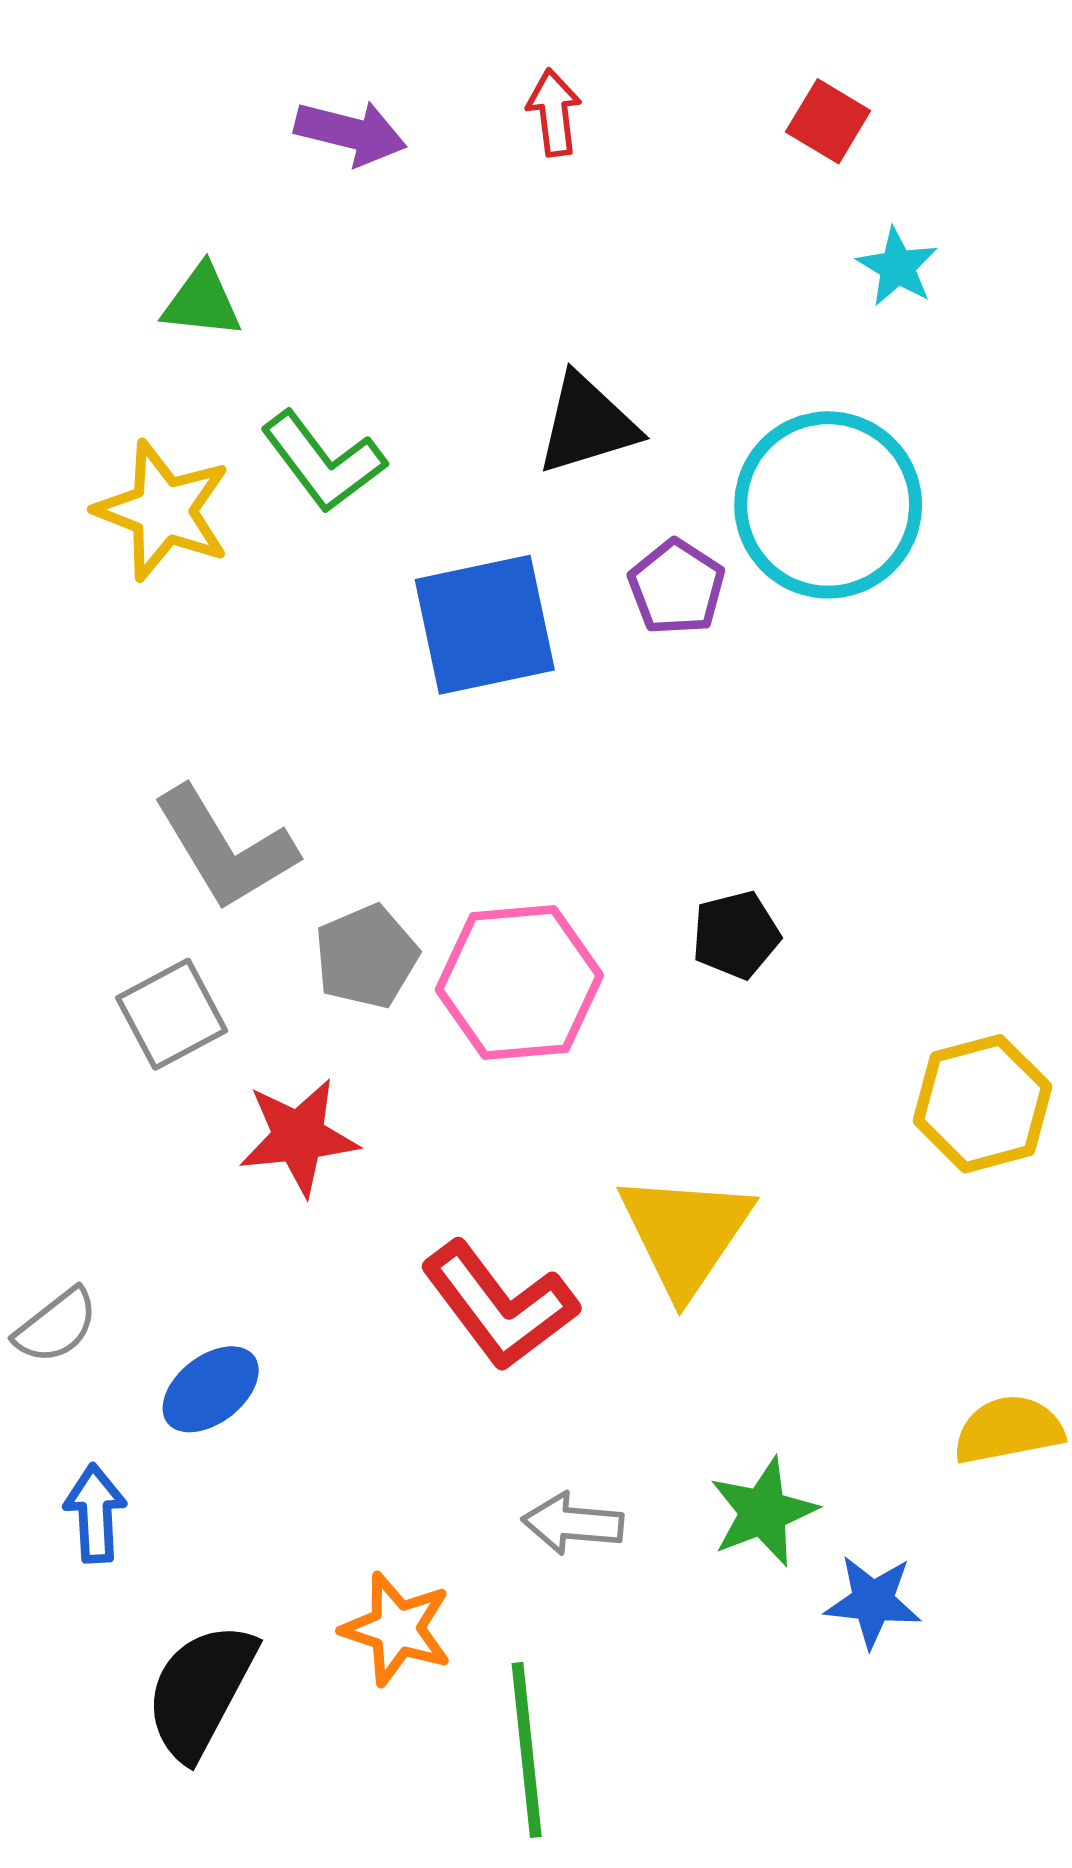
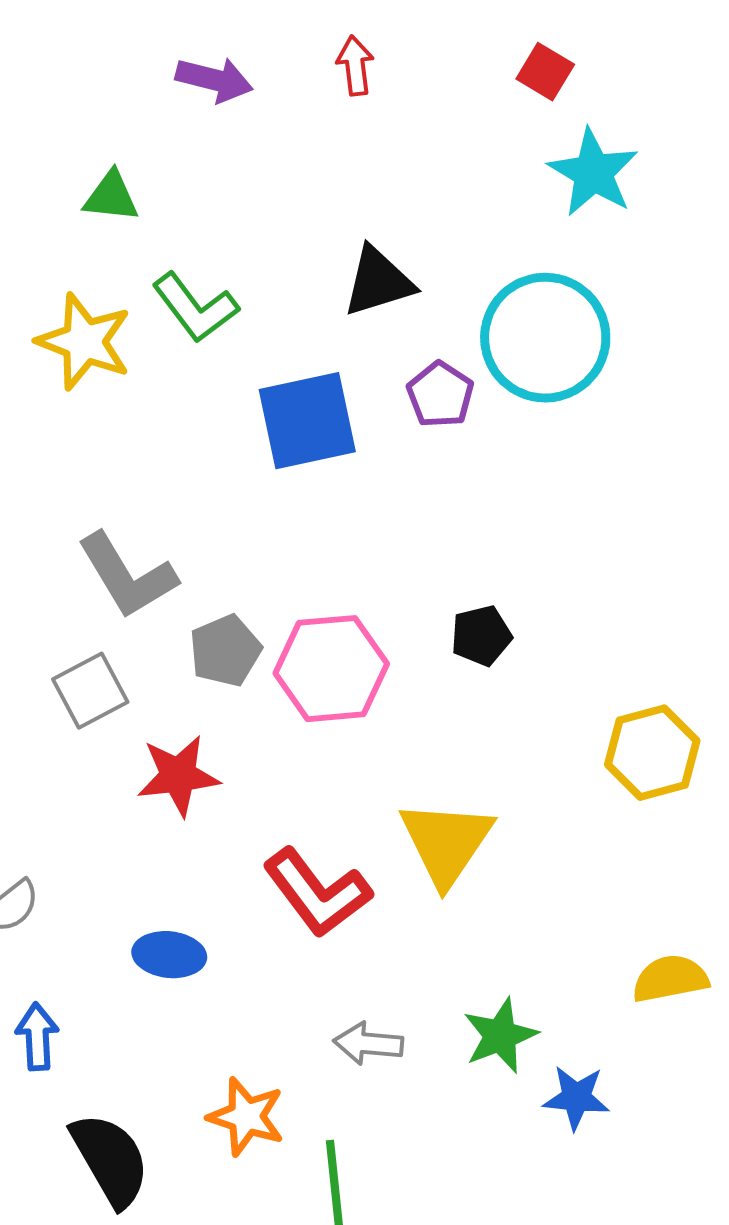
cyan star: (897, 267) -> (593, 173), size x1.6
blue ellipse: (211, 1389) -> (169, 955), moved, turned 44
black semicircle: (201, 1691) -> (110, 1160), turned 122

